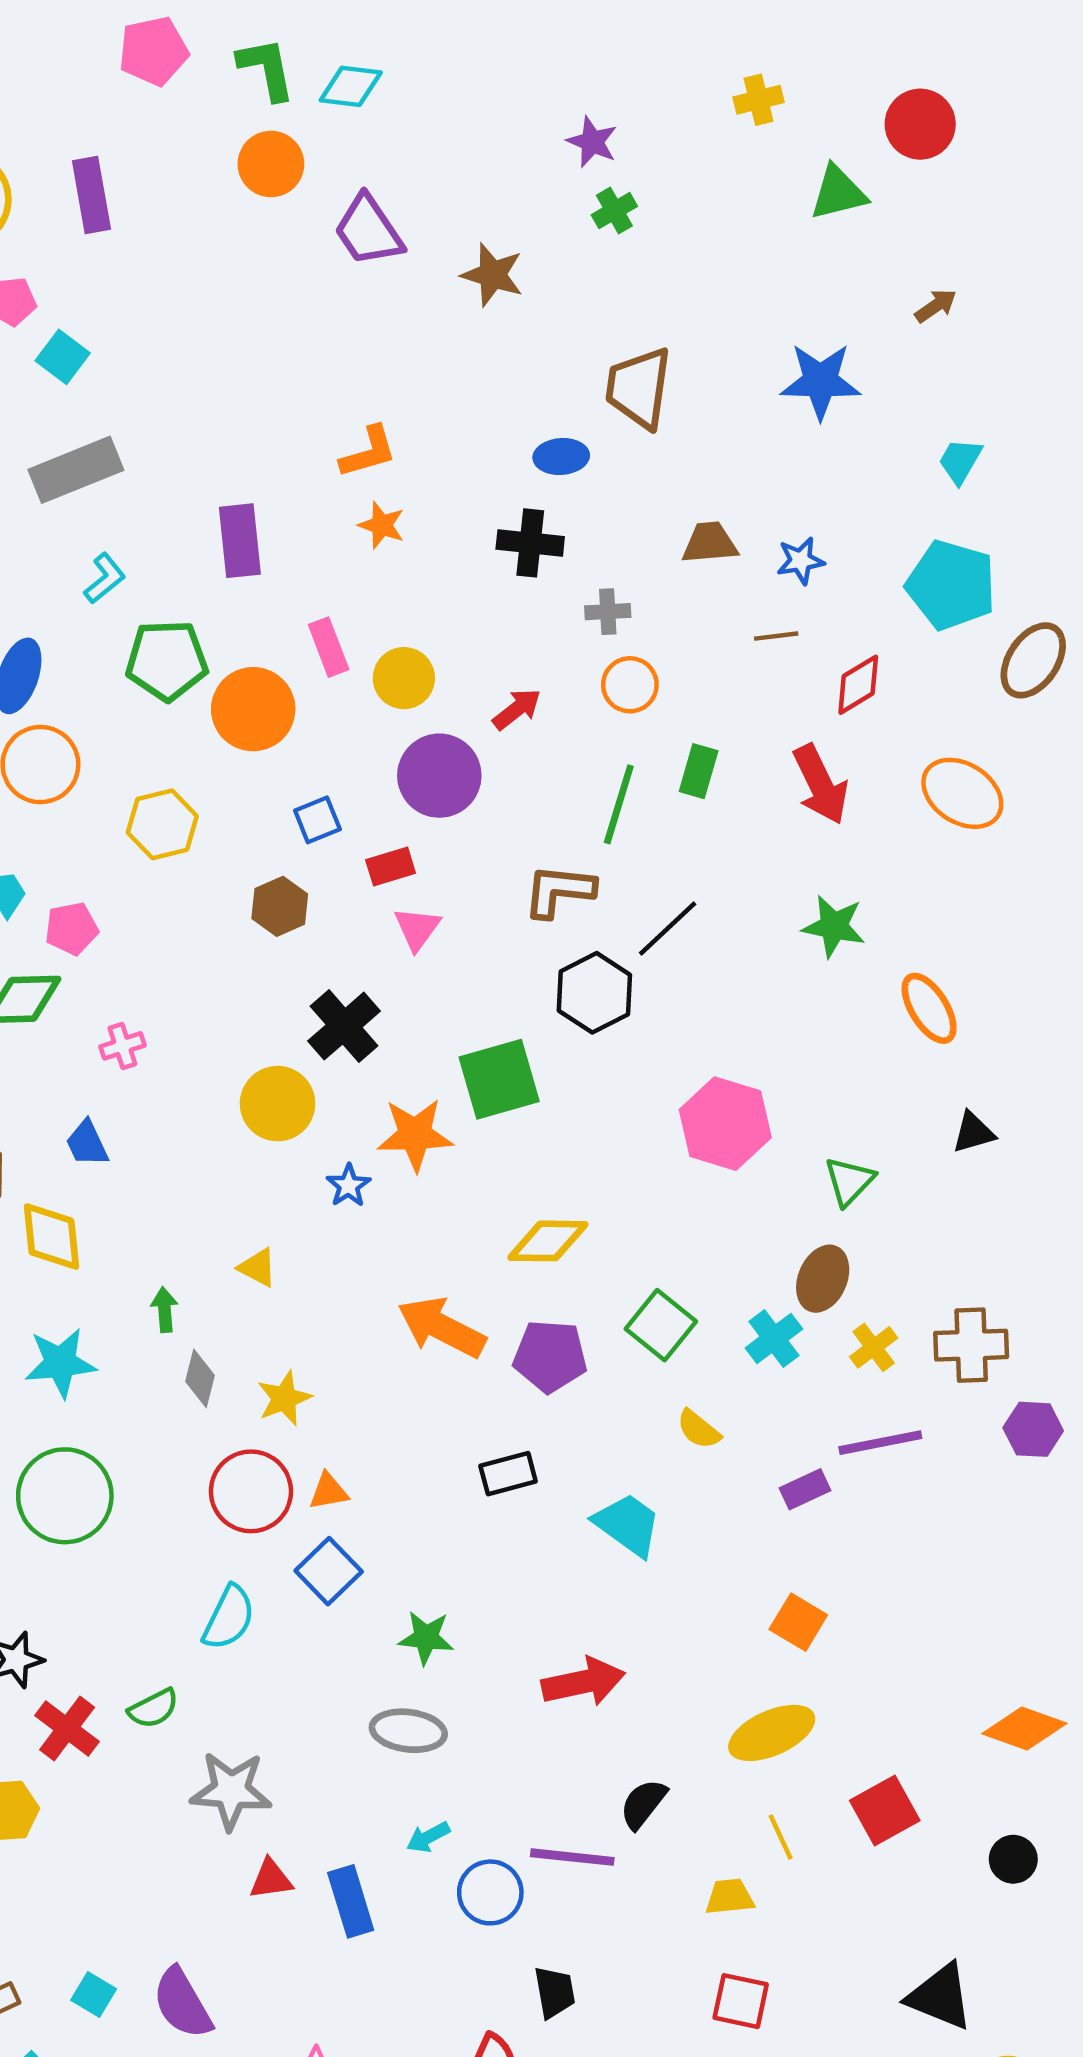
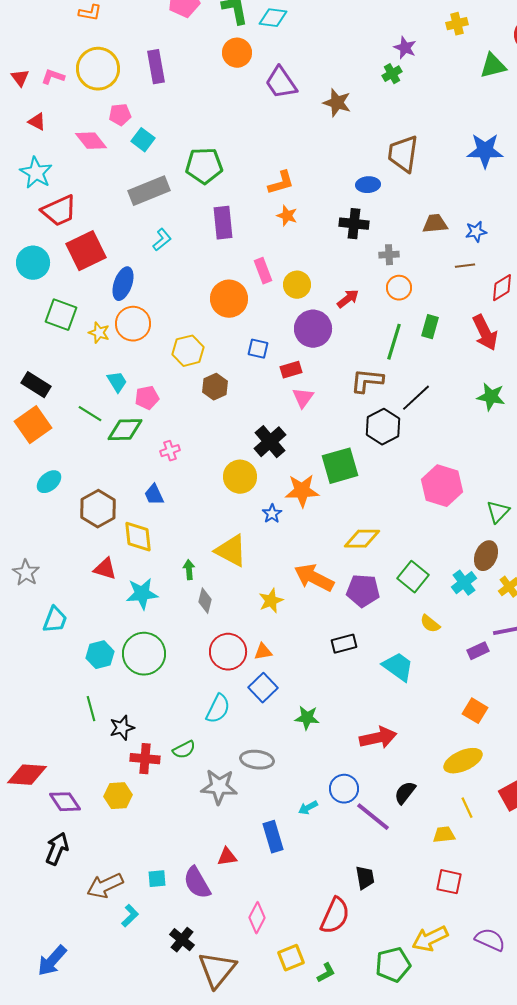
purple star: (592, 142) -> (405, 48), moved
green pentagon: (167, 660) -> (204, 166), moved
blue square: (317, 820) -> (258, 349), turned 35
brown hexagon: (280, 906) -> (215, 387), moved
yellow triangle: (258, 1268) -> (231, 551), size x1.8
yellow star: (284, 1398) -> (271, 601), moved
red cross: (67, 1728) -> (145, 759), turned -32
gray ellipse: (408, 1731) -> (257, 760), moved
purple line: (572, 1857) -> (373, 817), turned 33
red triangle: (271, 1879) -> (227, 857), moved
blue circle: (490, 1892) -> (344, 789), moved
cyan square: (94, 1994) -> (157, 879), turned -36

